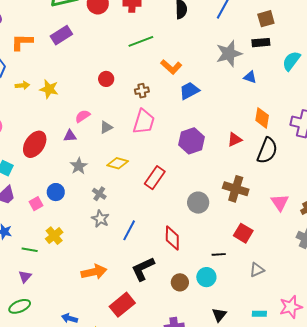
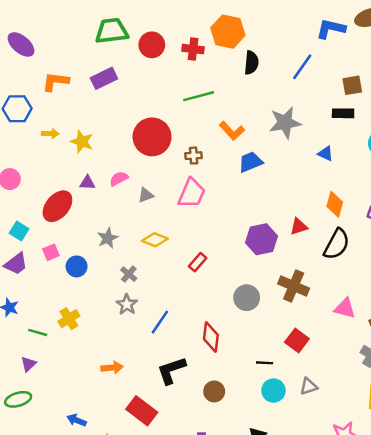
gray star: (229, 54) -> (285, 123), moved
red circle: (106, 79) -> (152, 137), size x2.0
purple triangle: (70, 136) -> (87, 183), moved
purple hexagon: (191, 141) -> (261, 239), moved
red rectangle: (155, 178) -> (198, 262), size x0.7
pink triangle: (280, 202) -> (345, 308), turned -48
pink square: (36, 204) -> (51, 252), moved
orange arrow: (94, 272) -> (112, 368), size x0.7
cyan circle: (206, 277) -> (273, 391), moved
red rectangle: (122, 305) -> (142, 411), turned 70

